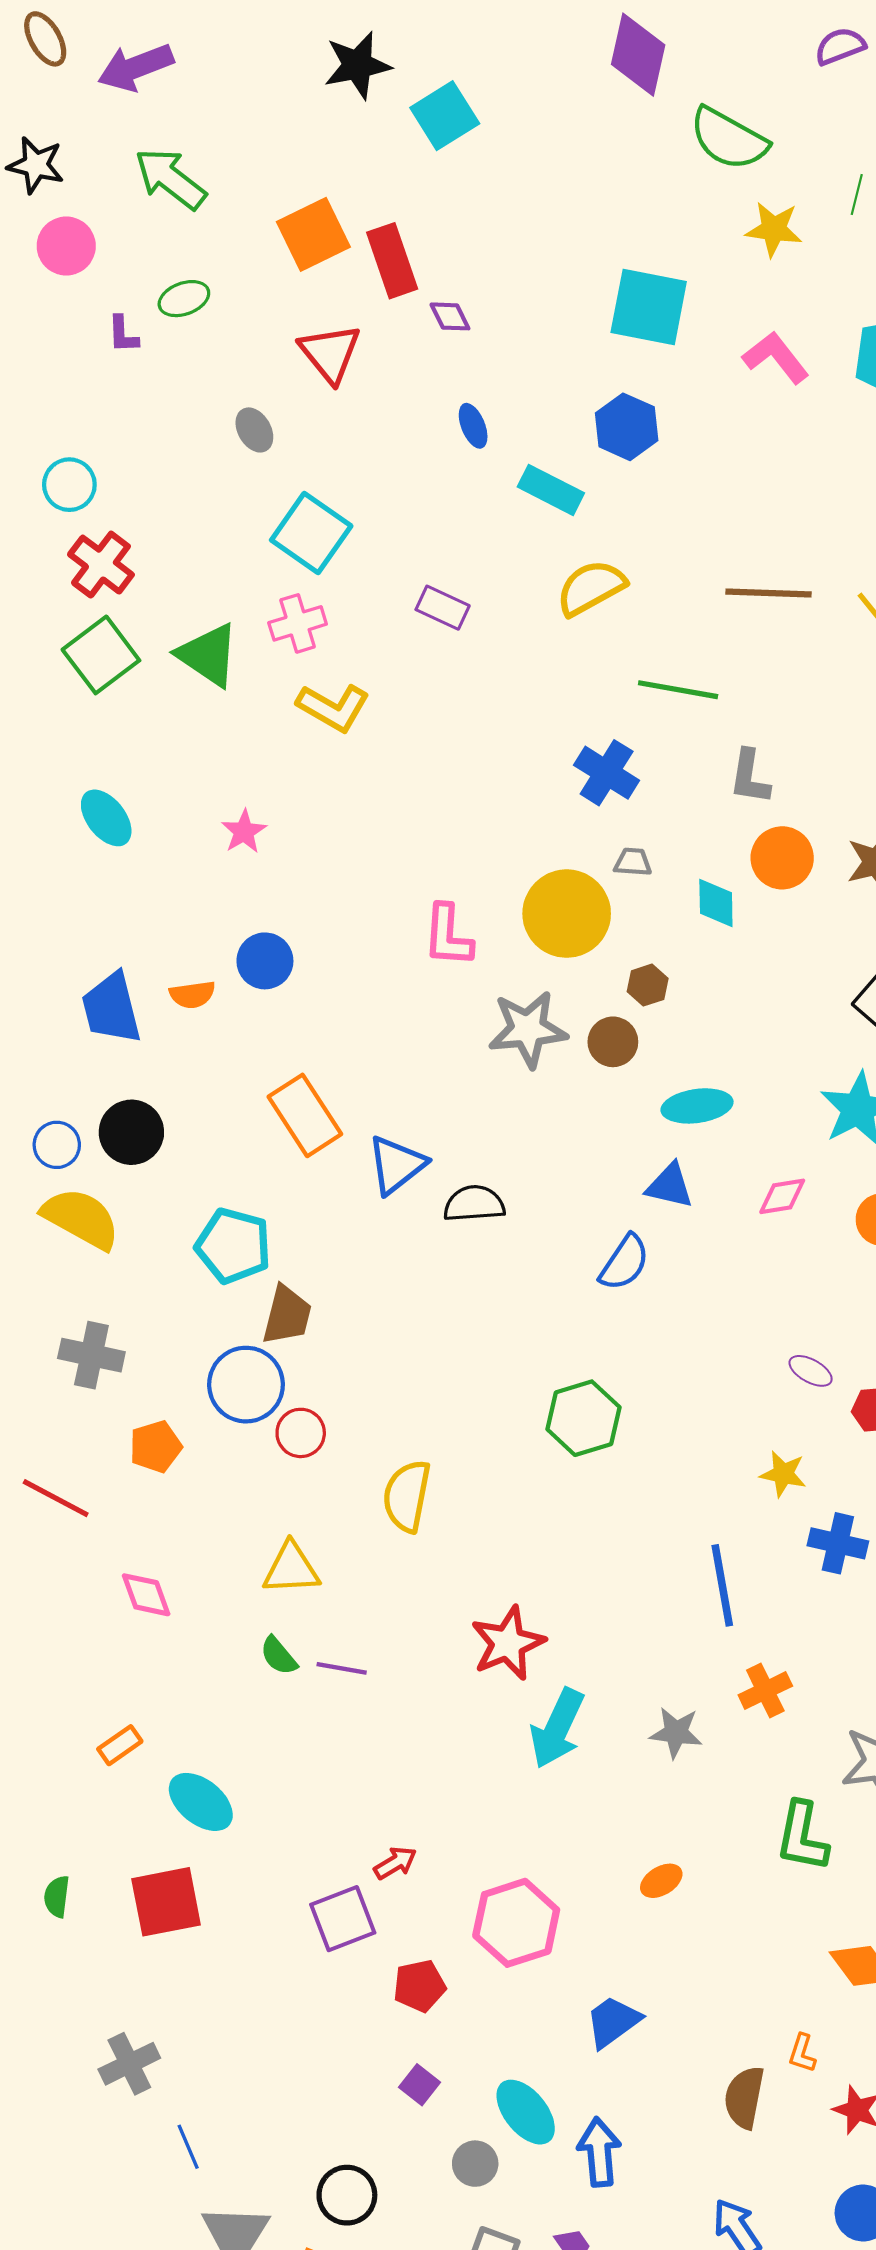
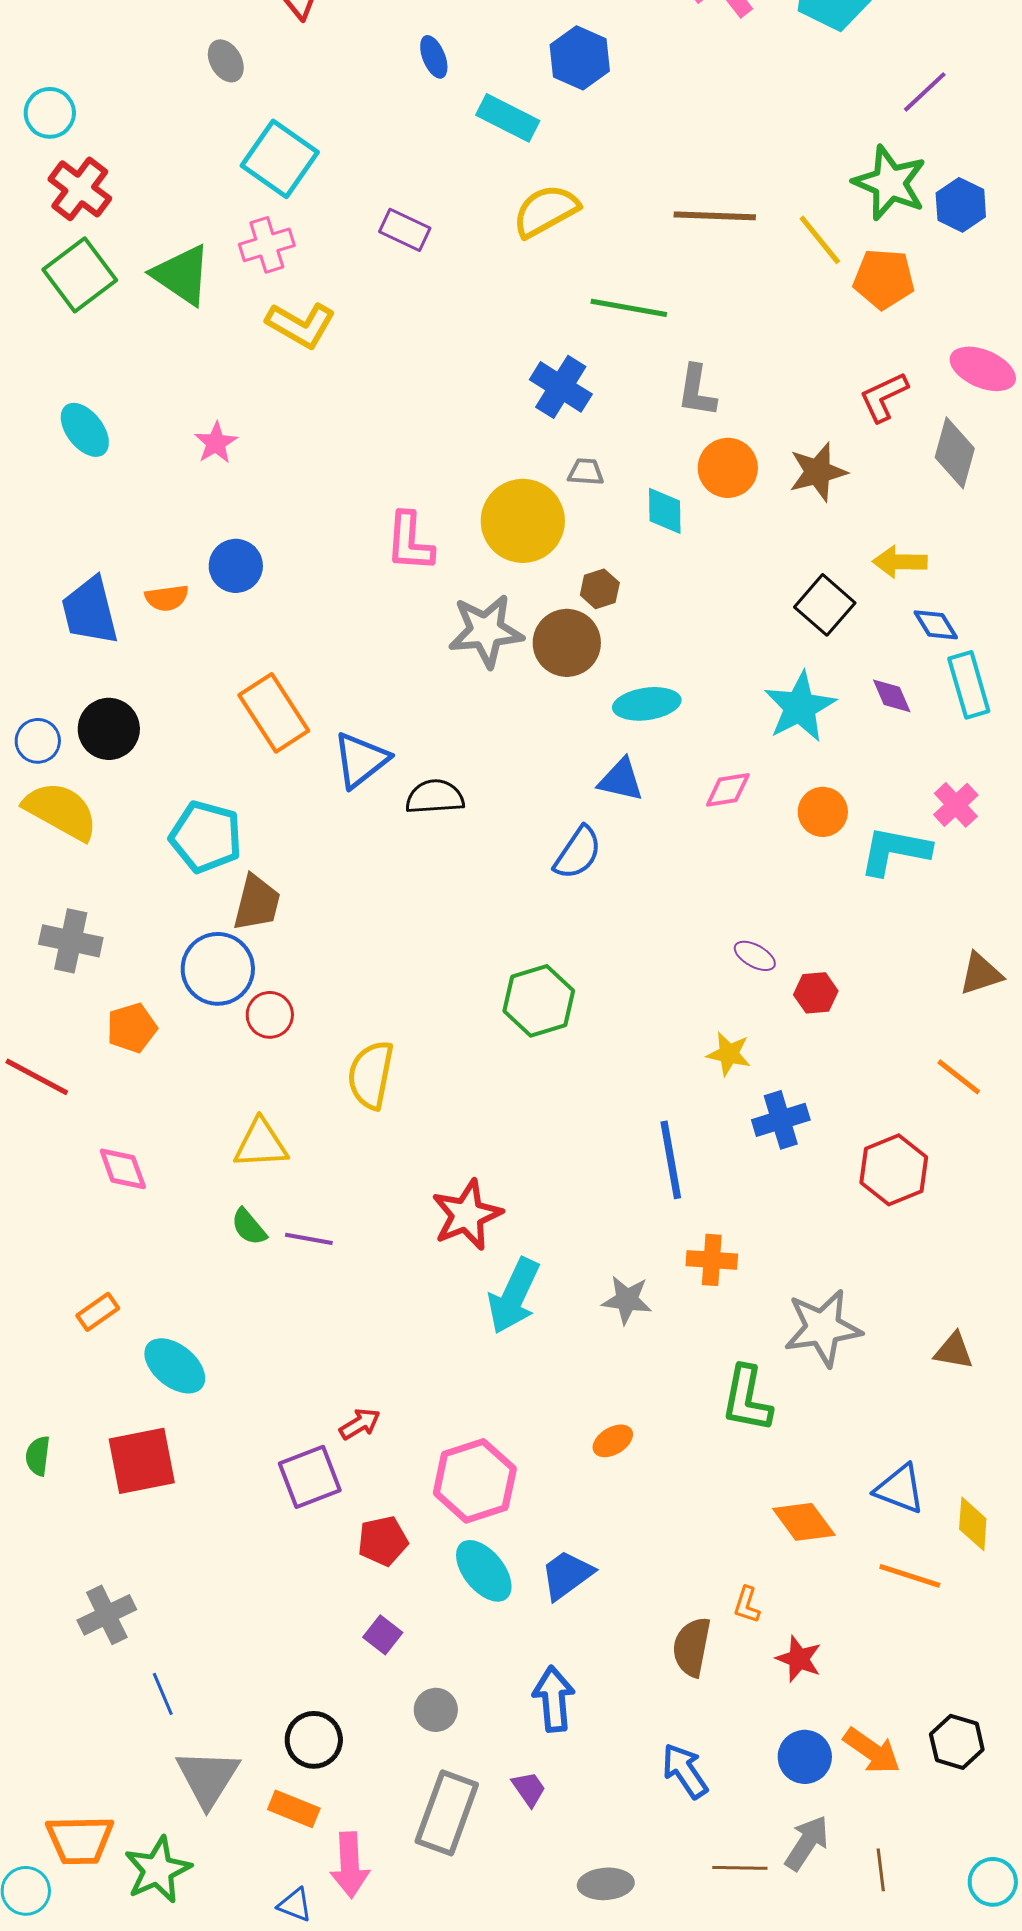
brown circle: (613, 1042) -> (567, 643), size x1.4
blue cross: (838, 1543) -> (781, 1120), turned -30
orange cross: (765, 1690) -> (712, 1260), turned 30
cyan ellipse: (526, 2112) -> (484, 1571), moved

